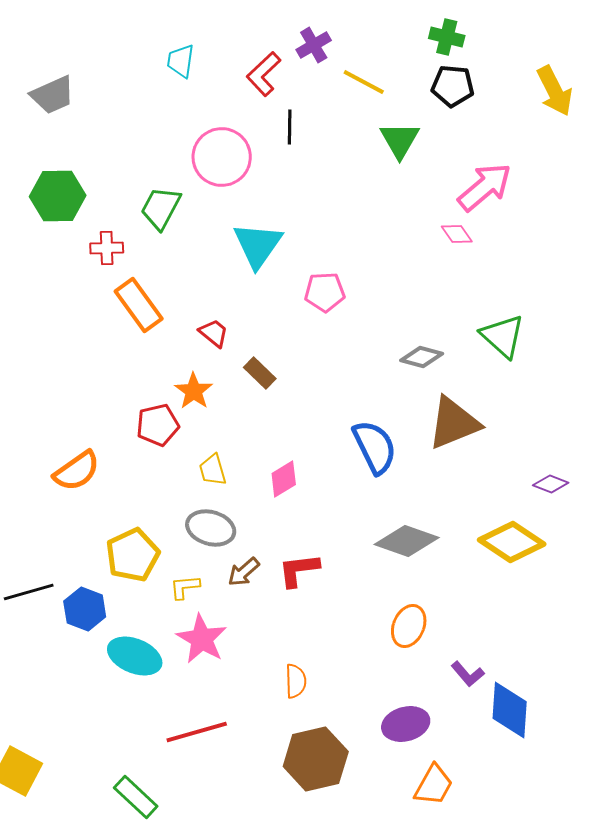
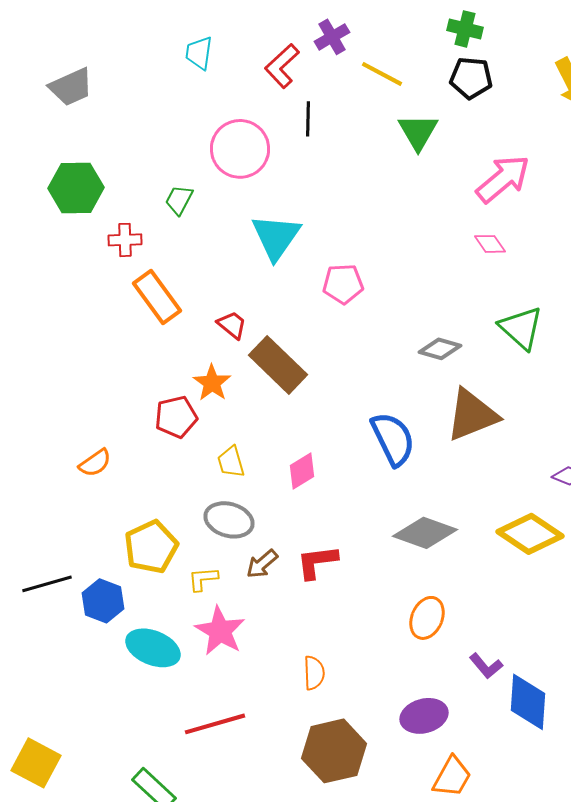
green trapezoid: (161, 208) -> (179, 200), size x0.7
pink diamond: (457, 234) -> (490, 244), moved
brown rectangle: (260, 373) -> (278, 365), size x1.8
orange semicircle: (77, 471) -> (95, 463), size x0.7

